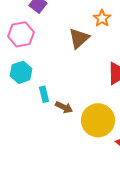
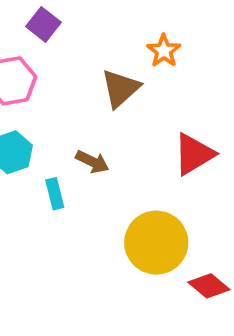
brown arrow: (64, 107) -> (92, 162), moved

